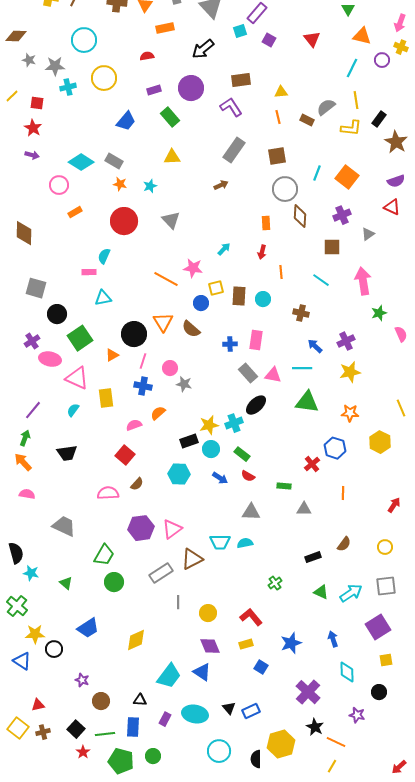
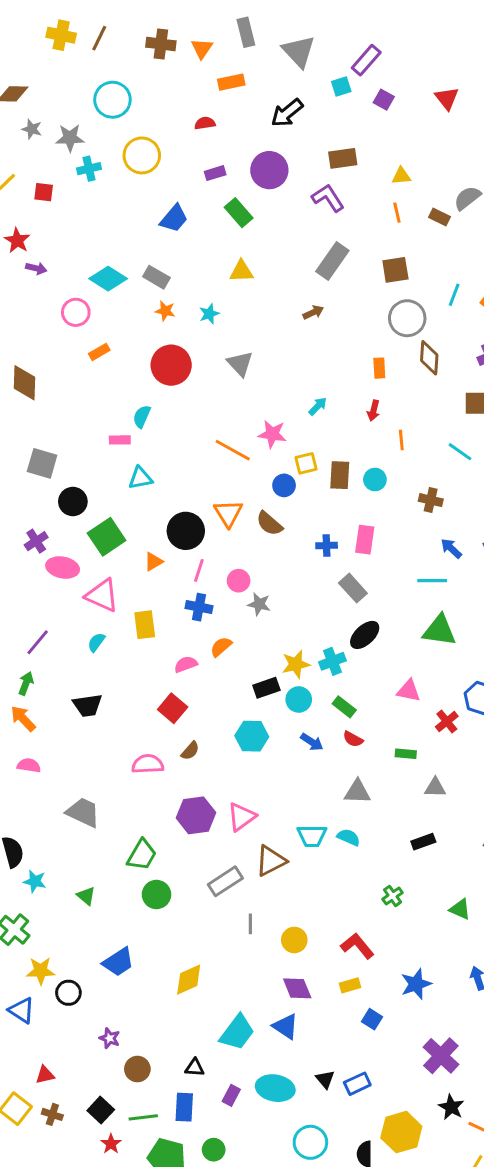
red star: (33, 128) -> (17, 240), moved
pink triangle: (273, 375) -> (409, 691), moved
cyan semicircle: (245, 543) -> (349, 837), turned 35
black rectangle: (313, 557) -> (423, 842), moved
brown cross: (43, 732) -> (52, 1114), turned 32

